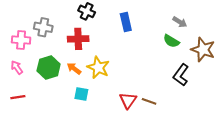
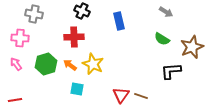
gray arrow: (180, 22) -> (166, 12), moved
gray cross: (43, 27) -> (34, 14), moved
brown star: (203, 50) -> (192, 47), turned 30
black L-shape: (181, 75) -> (171, 71), turned 50
red line: (18, 97) -> (15, 100), moved

